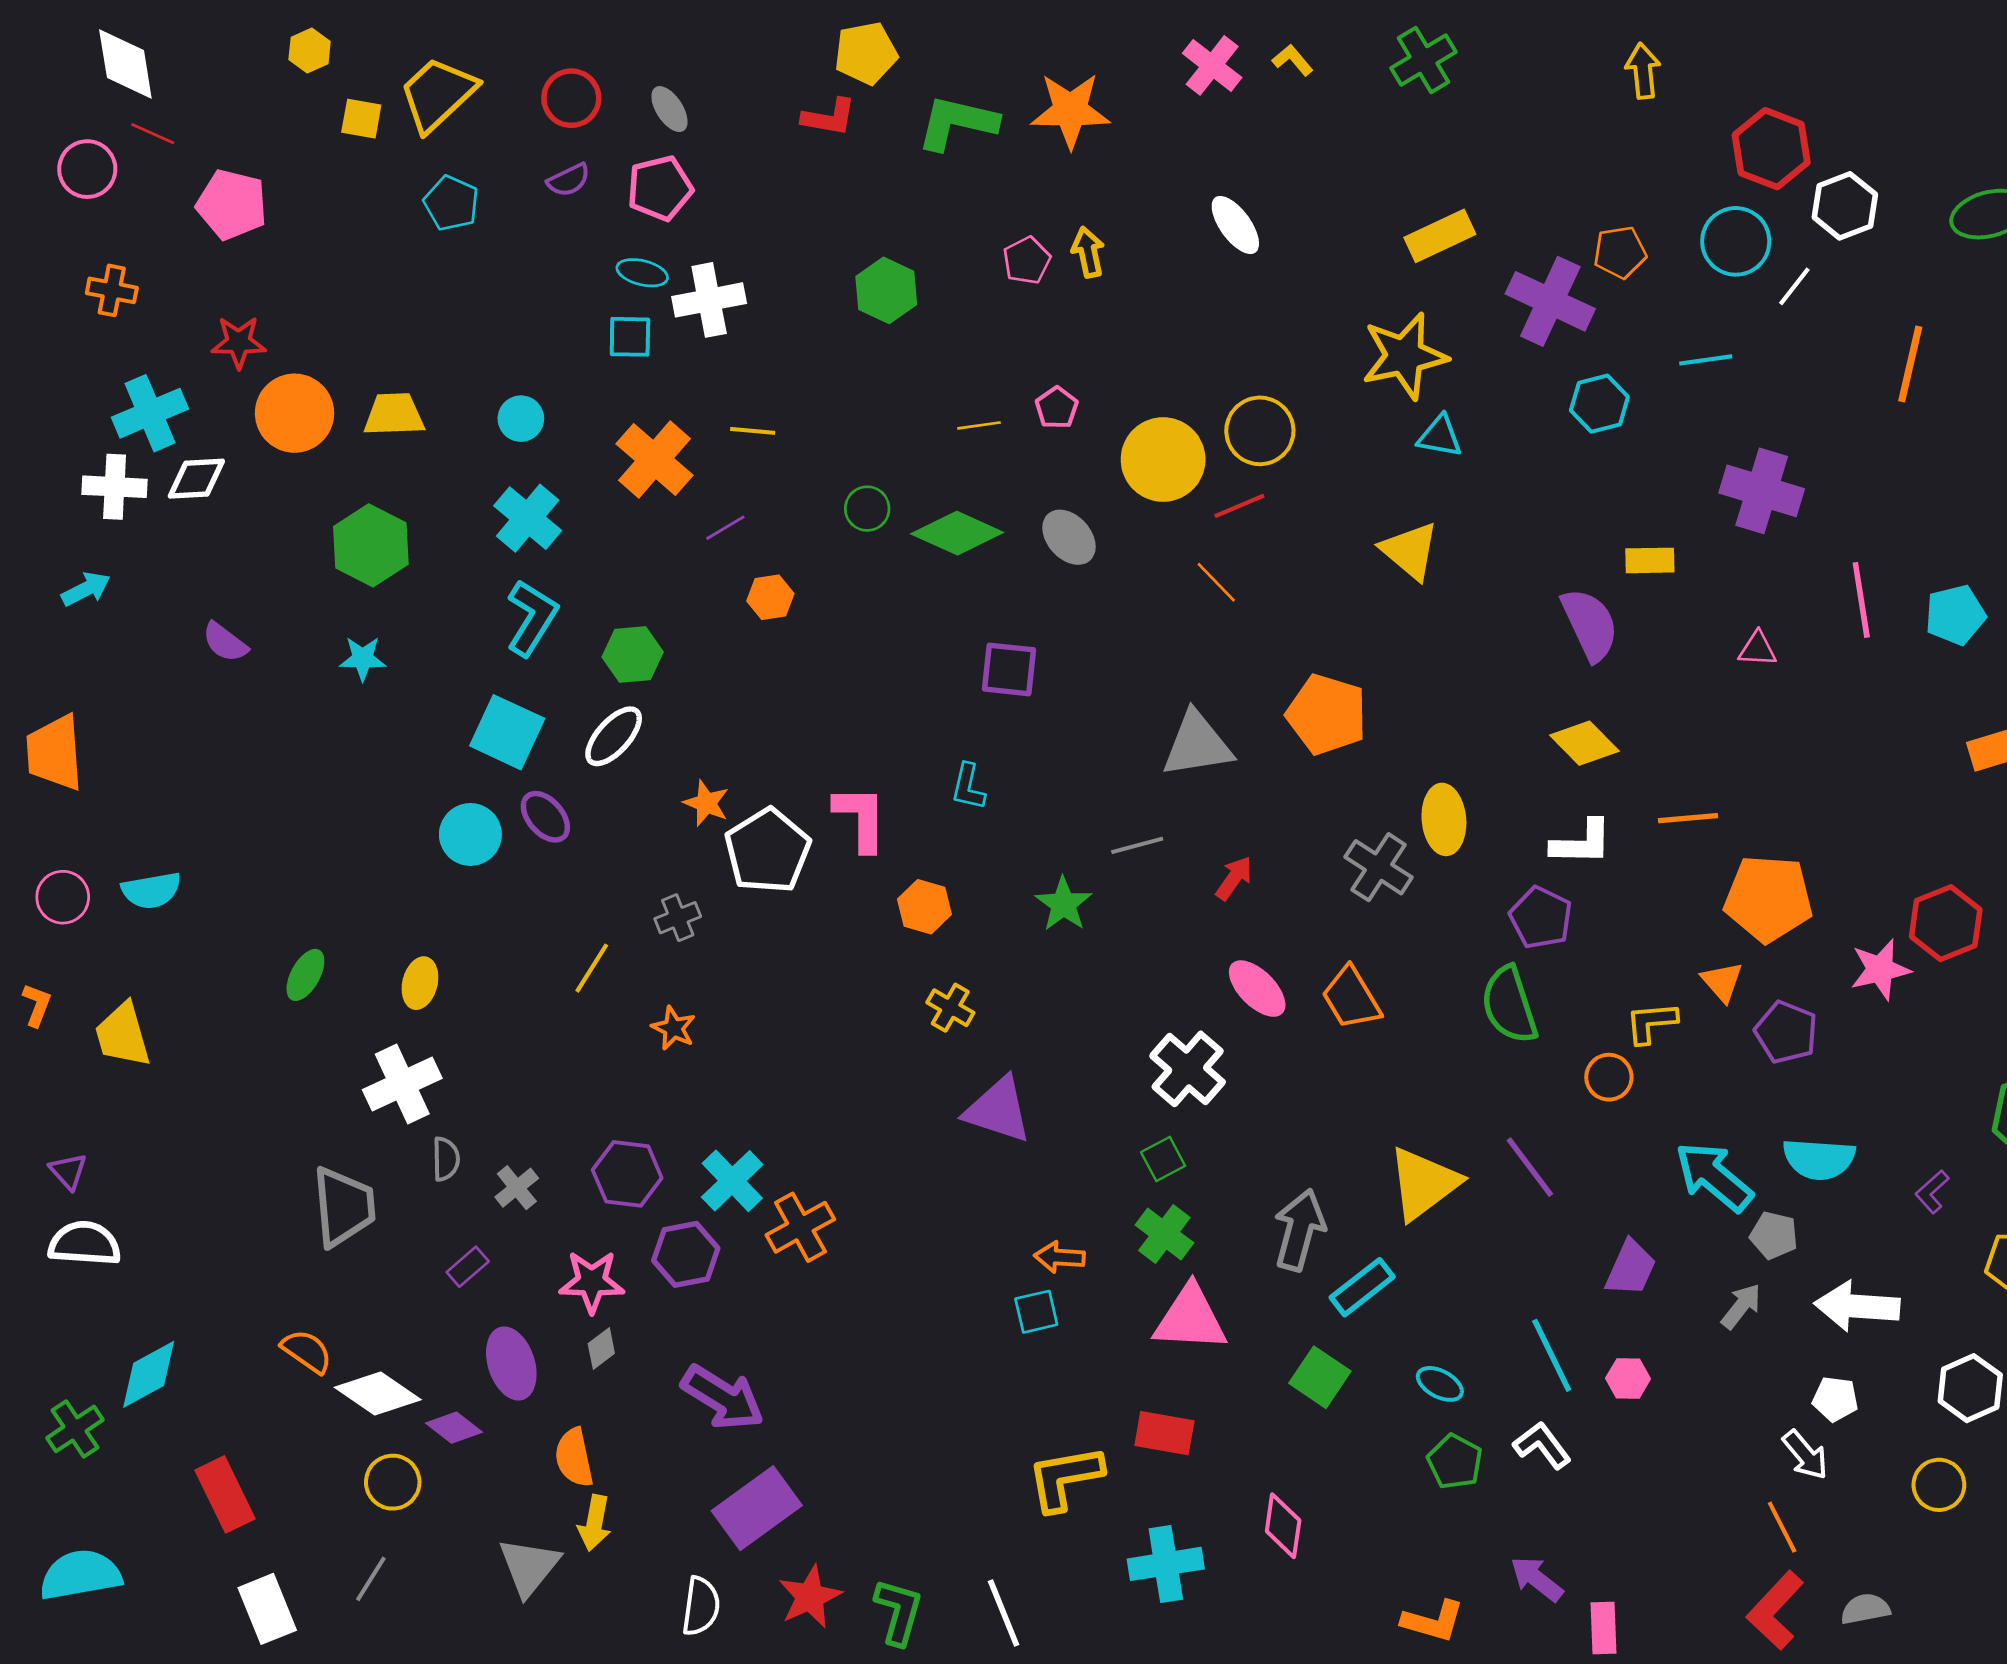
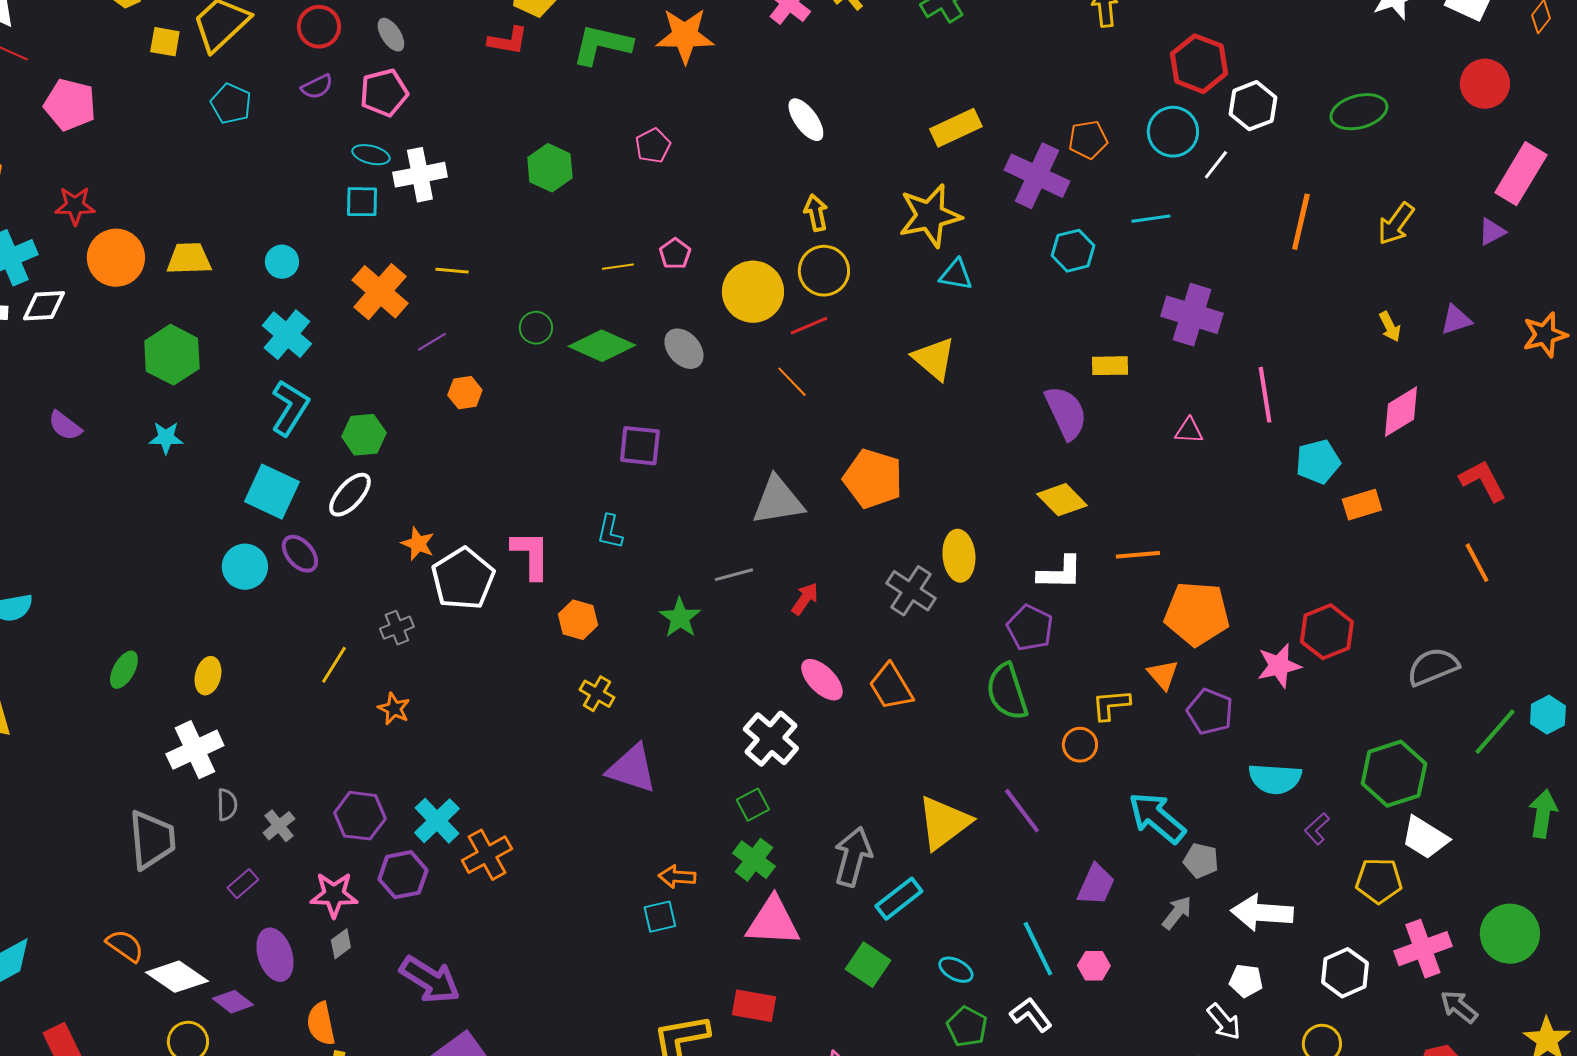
yellow arrow: (1088, 252) -> (816, 213), moved
cyan pentagon: (1955, 615) -> (1318, 462), moved
cyan semicircle: (1819, 1159) -> (1275, 779), moved

